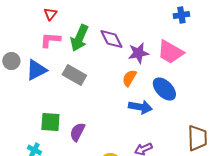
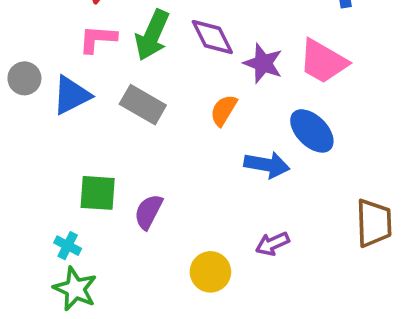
purple star: (138, 53) -> (263, 63), turned 30
orange semicircle: (129, 78) -> (224, 110), moved

